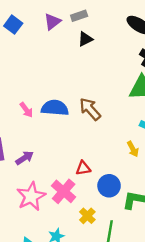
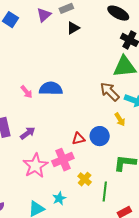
brown arrow: (90, 109) -> (110, 92), moved
blue circle: (109, 186) -> (100, 136), moved
pink cross: (64, 191) -> (63, 160), turned 30

